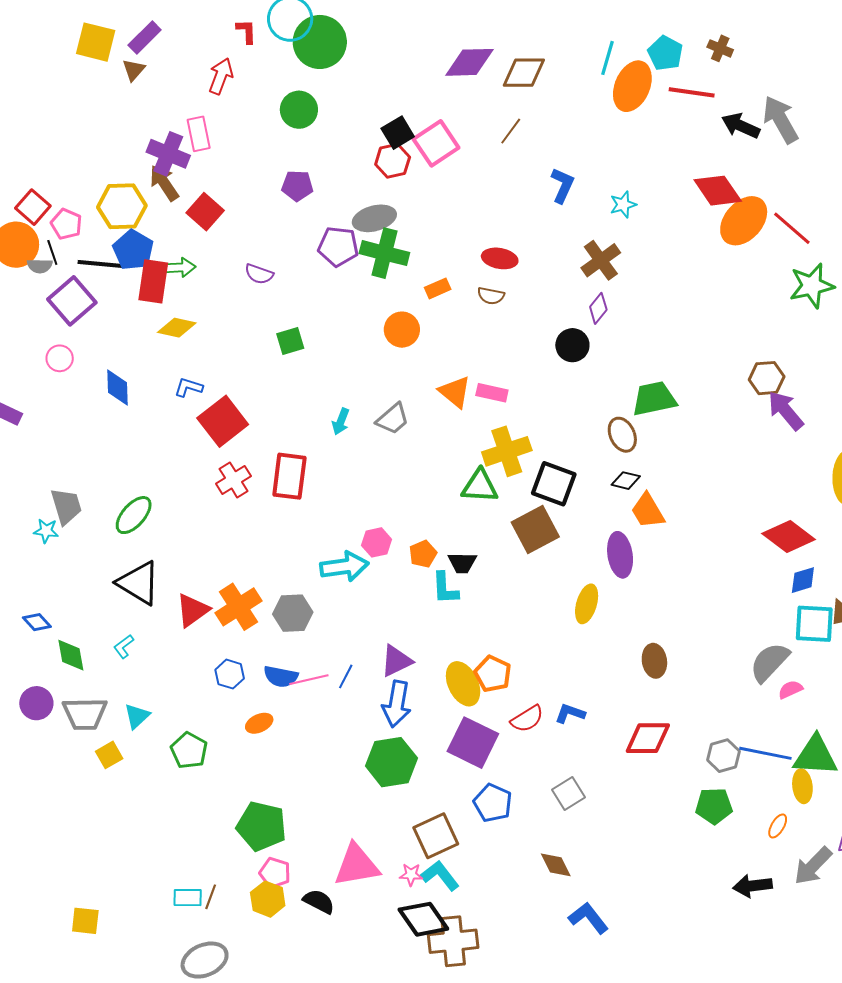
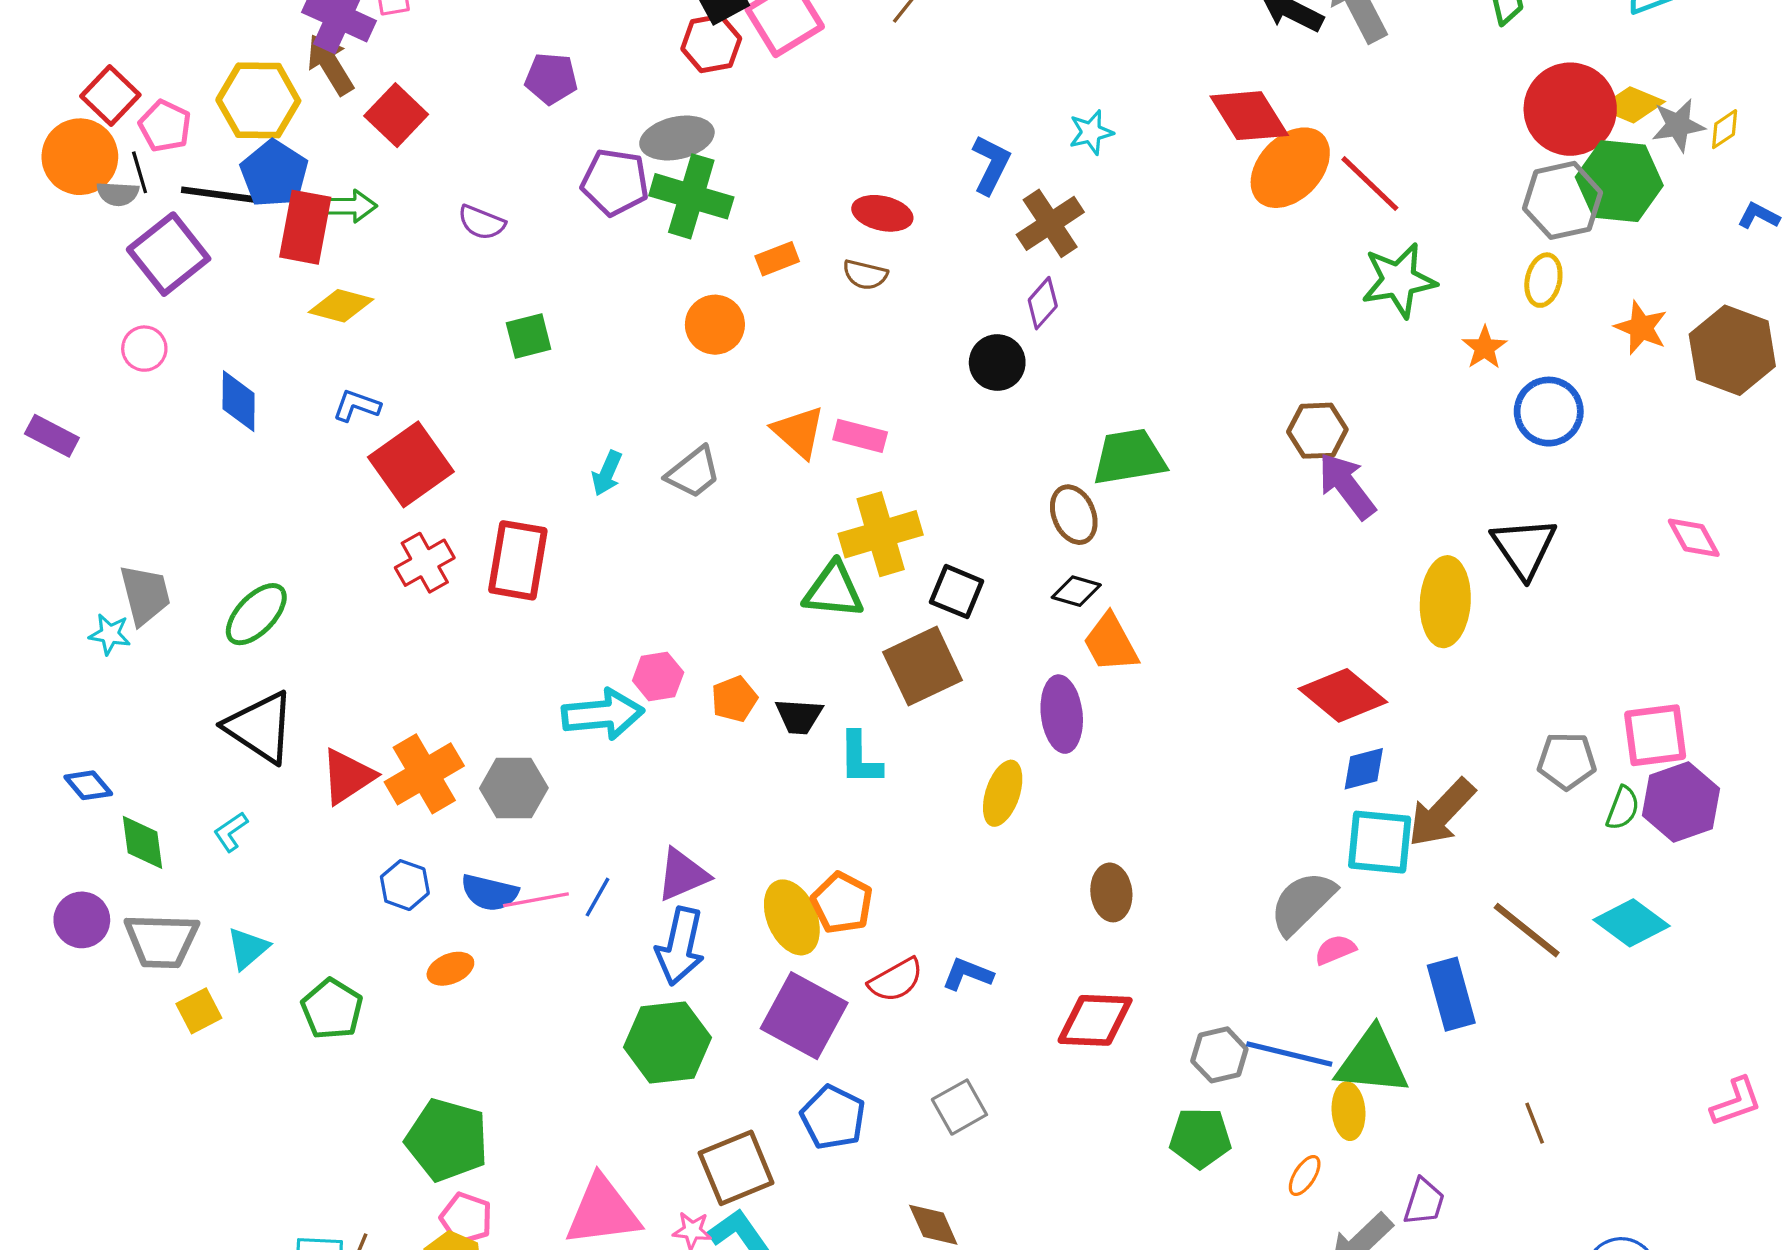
blue L-shape: (562, 185) -> (991, 165), moved
black square: (554, 484) -> (957, 592), size x0.7
cyan L-shape: (445, 588) -> (860, 758), moved

